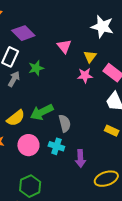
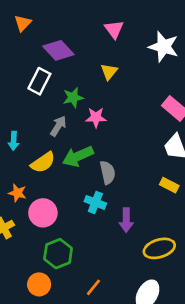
pink triangle: (64, 46) -> (114, 29), moved
yellow triangle: (90, 57) -> (109, 72), moved
pink star: (85, 75) -> (96, 117), moved
gray arrow: (14, 79) -> (58, 126), moved
pink circle: (28, 145) -> (43, 213), moved

